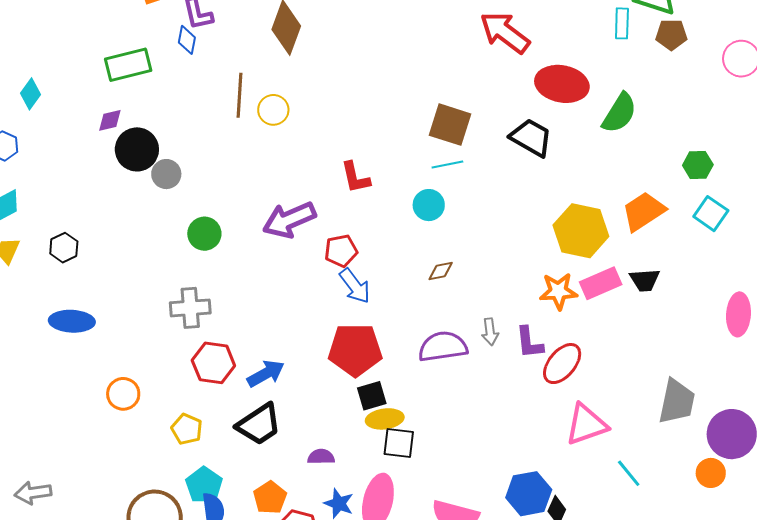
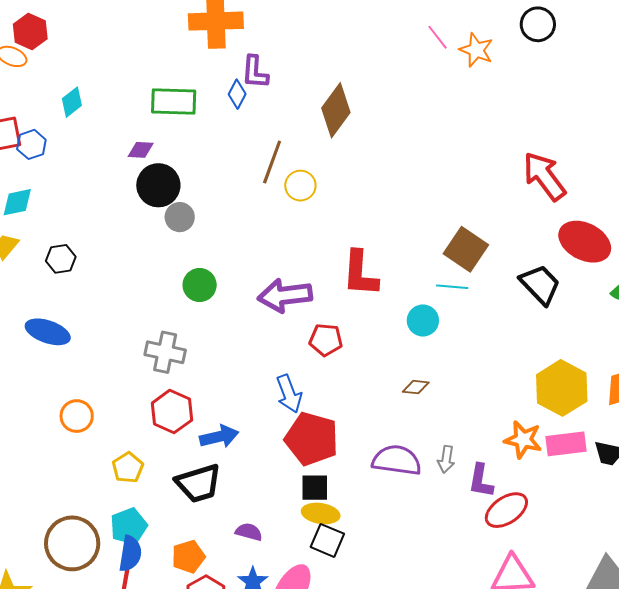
red L-shape: (355, 178) -> (360, 273), size x1.4
blue arrow: (355, 286) -> (289, 394), moved

